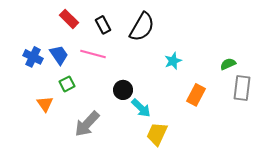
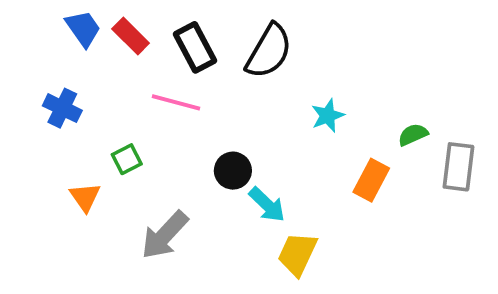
black rectangle: (103, 25) -> (195, 47), size x1.4
blue trapezoid: (59, 55) -> (83, 28), moved
green semicircle: (228, 64) -> (413, 135), moved

